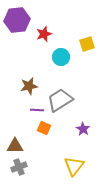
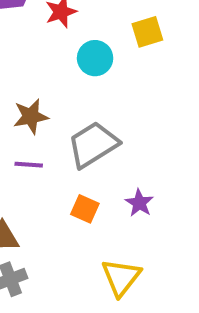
purple line: (37, 110) -> (29, 165), moved
orange square: (44, 128) -> (85, 209), moved

